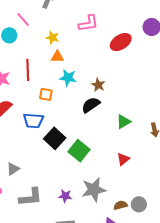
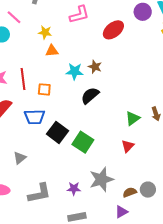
red line: (28, 70) -> (23, 79), moved
cyan star: (68, 78) -> (75, 71), moved
brown star: (98, 85) -> (95, 67), moved
green triangle: (123, 122) -> (133, 118), moved
gray triangle: (13, 169) -> (20, 158), moved

